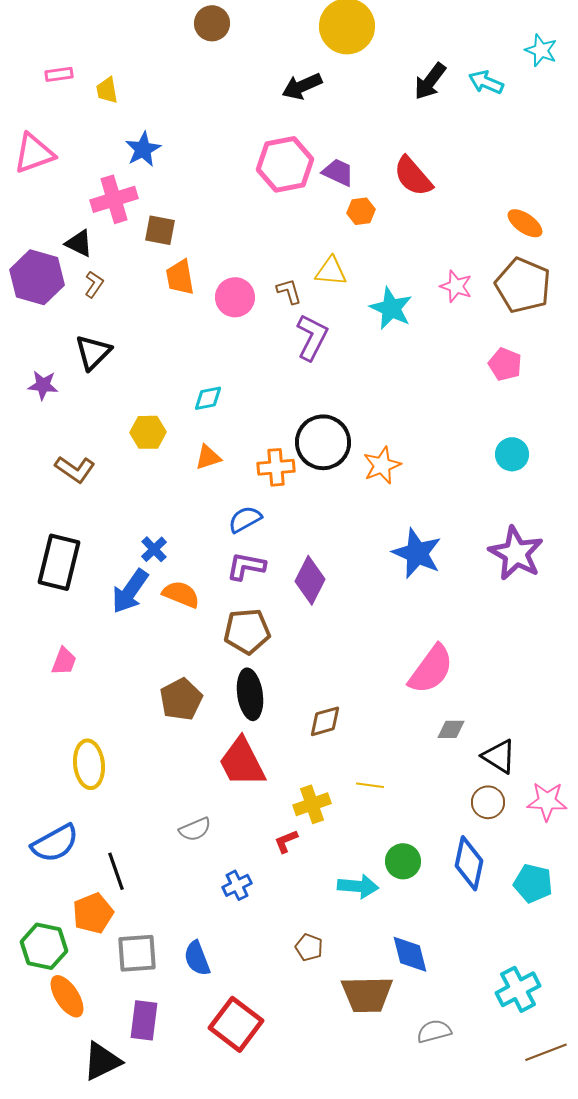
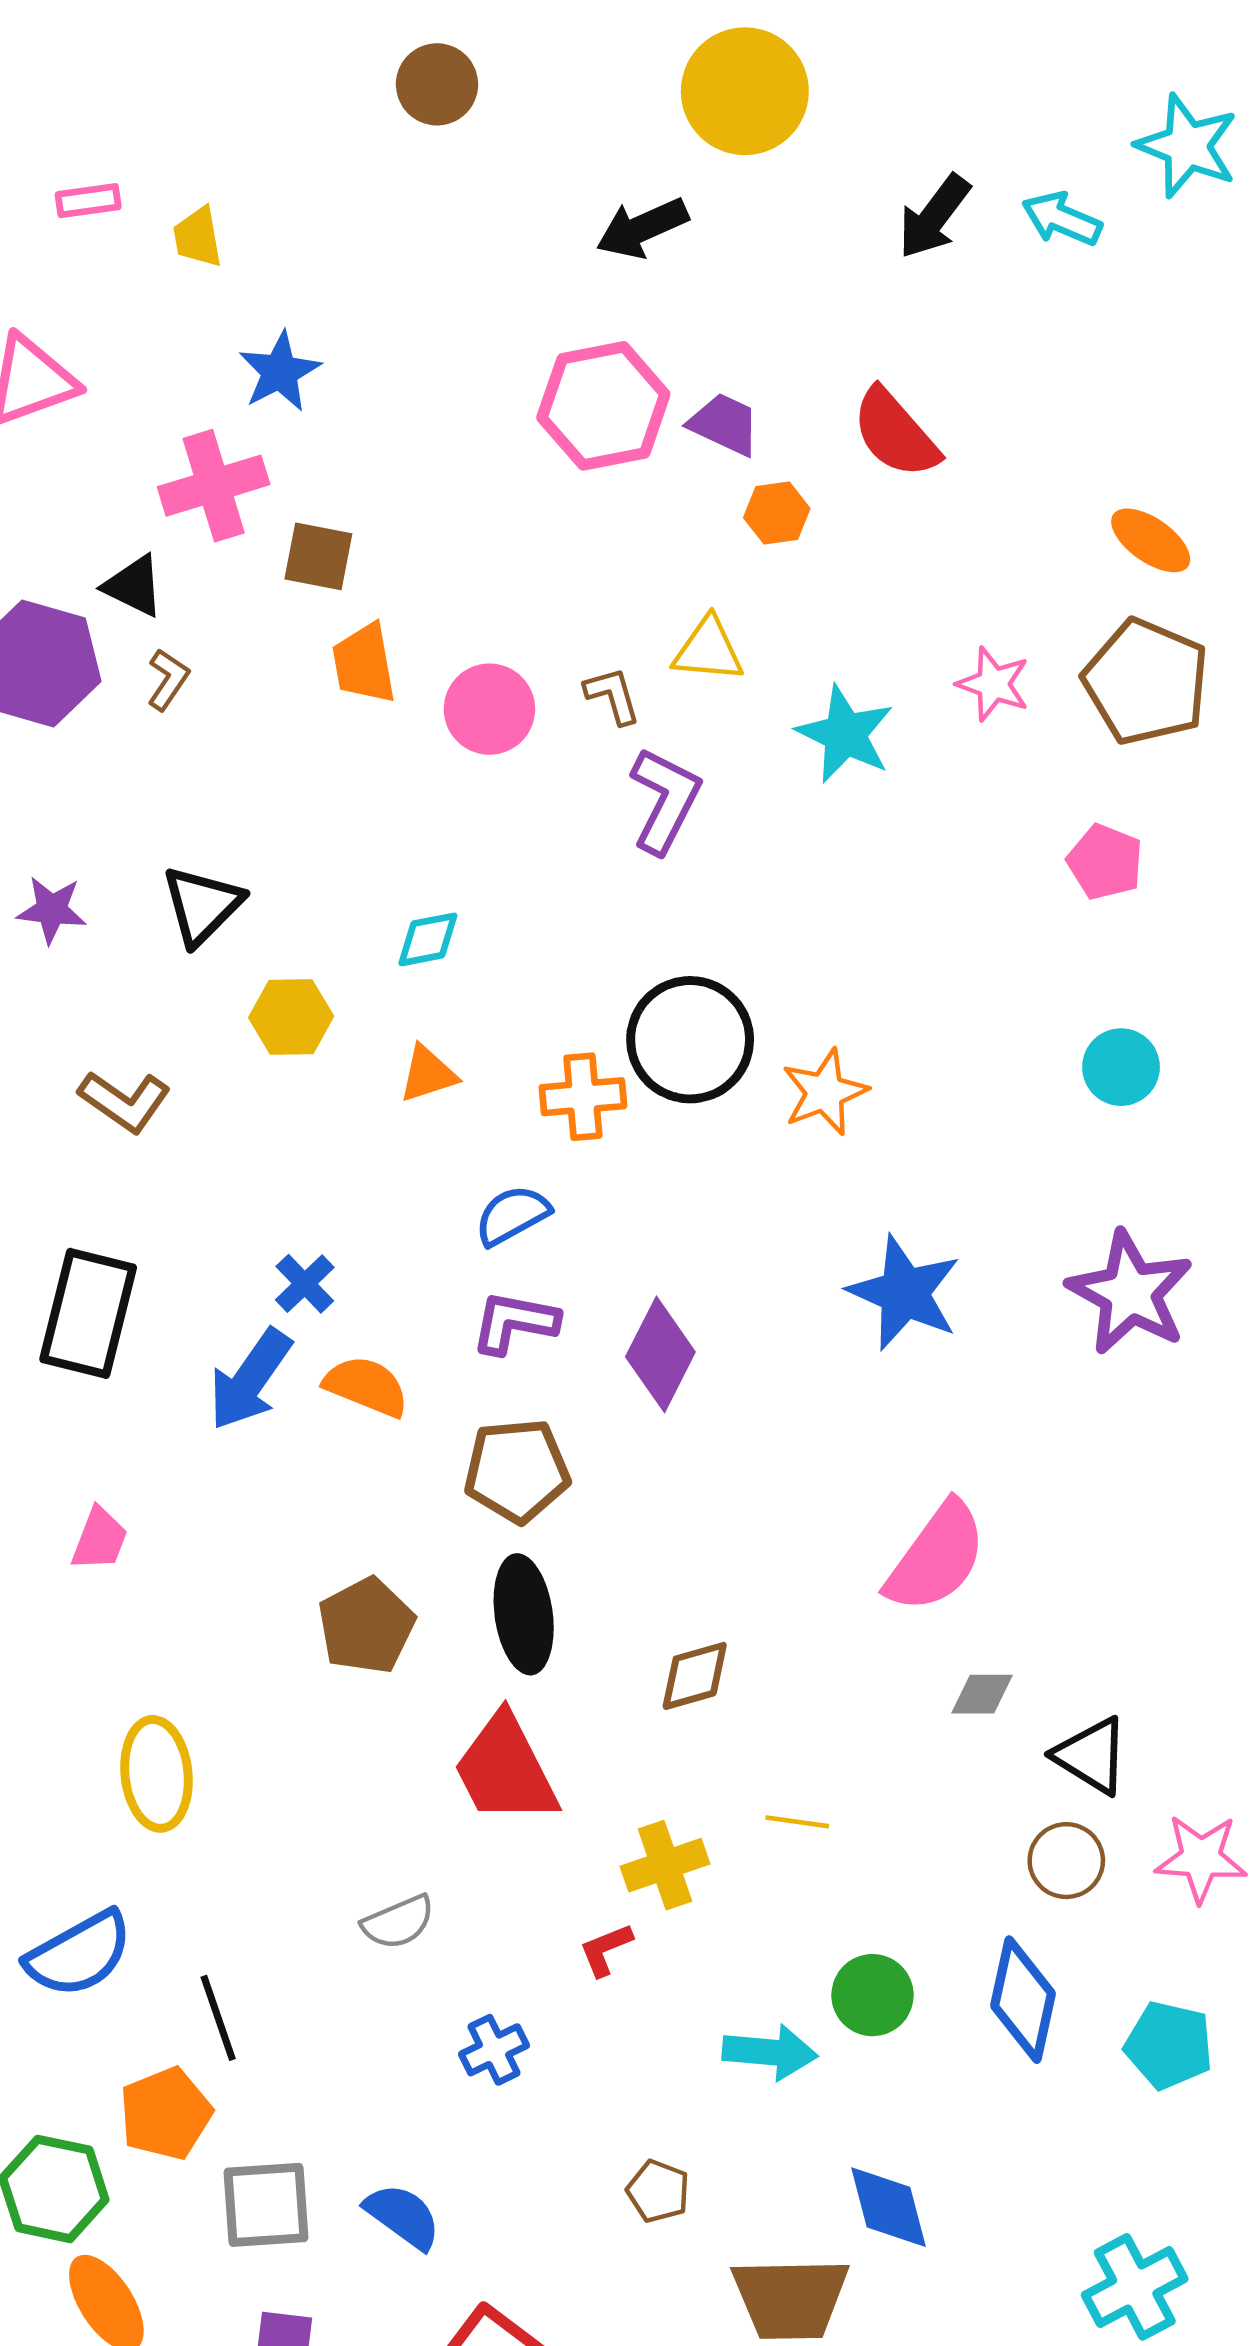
cyan star: (541, 50) -> (1187, 146), size x1.4
black triangle: (93, 352) -> (202, 905), moved
blue semicircle: (197, 958) -> (403, 2216), turned 147

